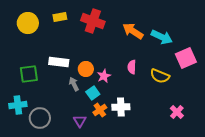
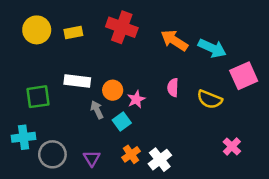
yellow rectangle: (60, 17) -> (73, 33), moved
white cross: (121, 107) -> (160, 160), moved, turned -36
orange cross: (100, 110) -> (131, 154), moved
purple triangle: (80, 121) -> (92, 158), moved

